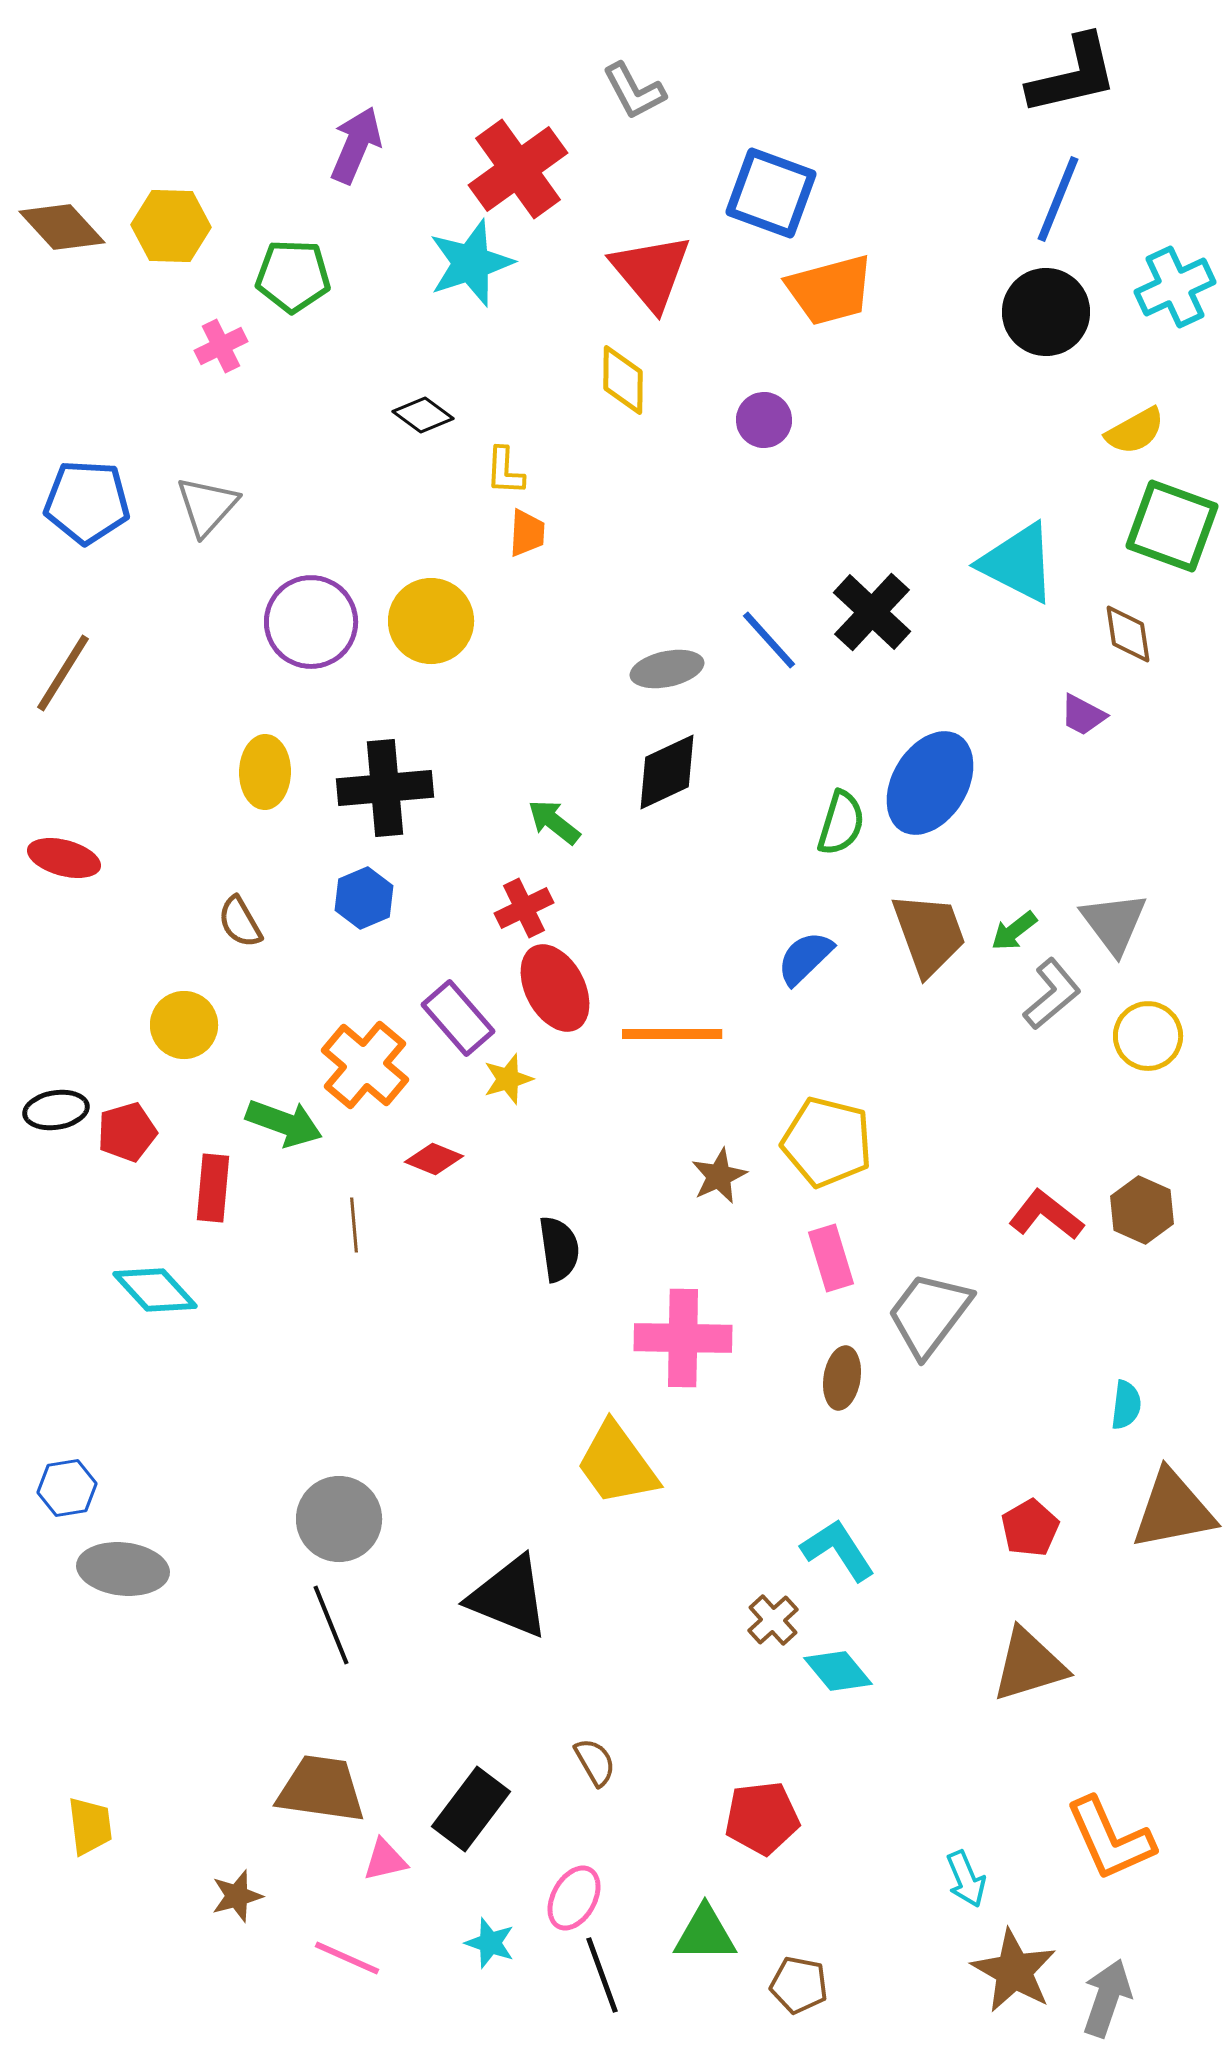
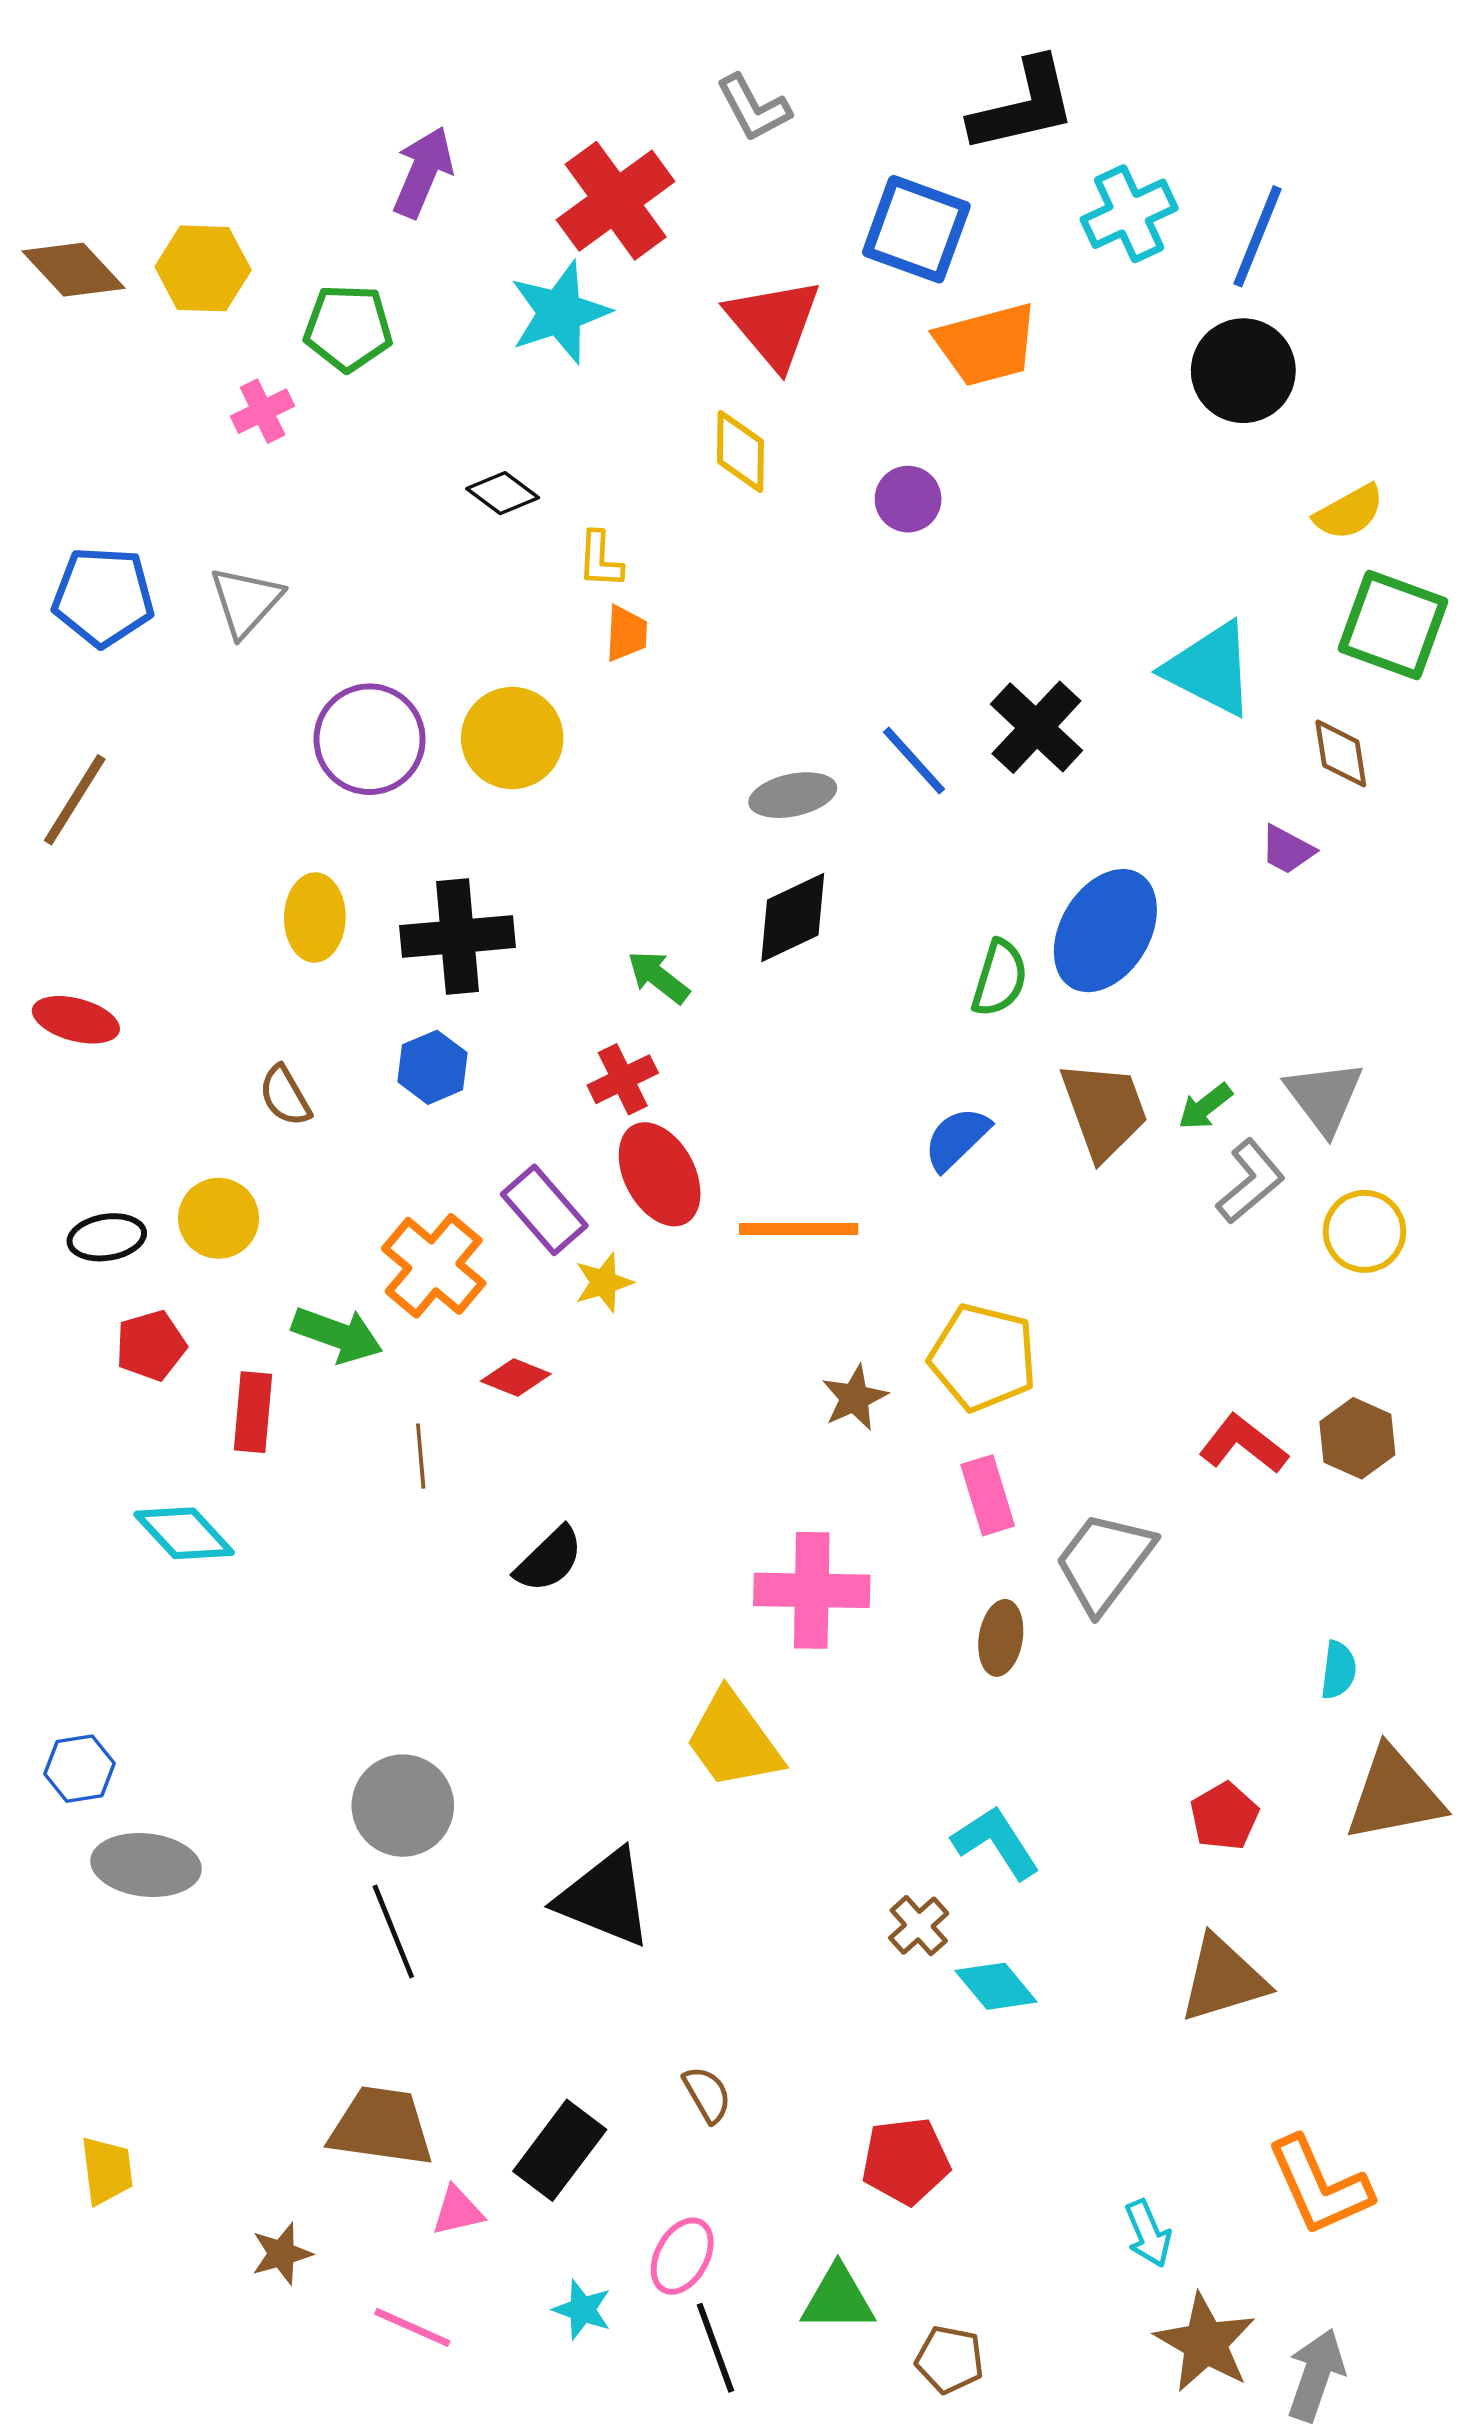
black L-shape: (1073, 75) -> (1023, 106), moved
cyan cross: (1175, 287) -> (1129, 214), moved
black ellipse: (56, 1110) -> (107, 1237), moved
black semicircle: (559, 1249) -> (549, 1559), moved, turned 54

